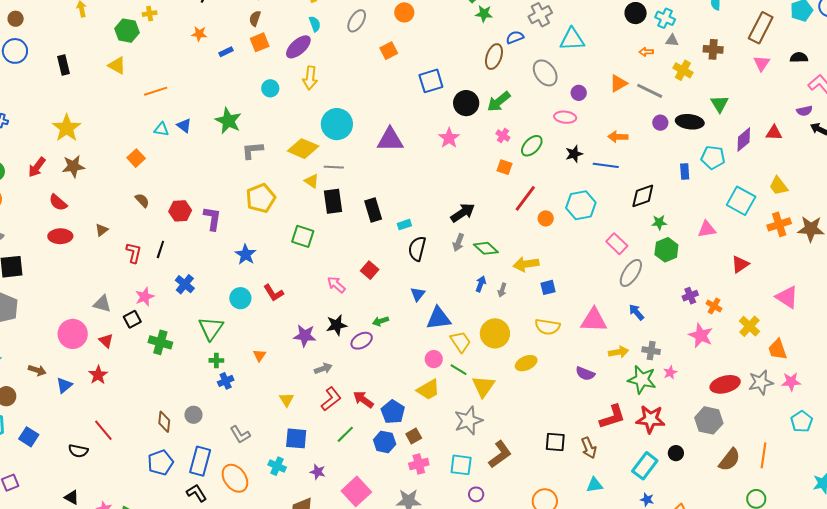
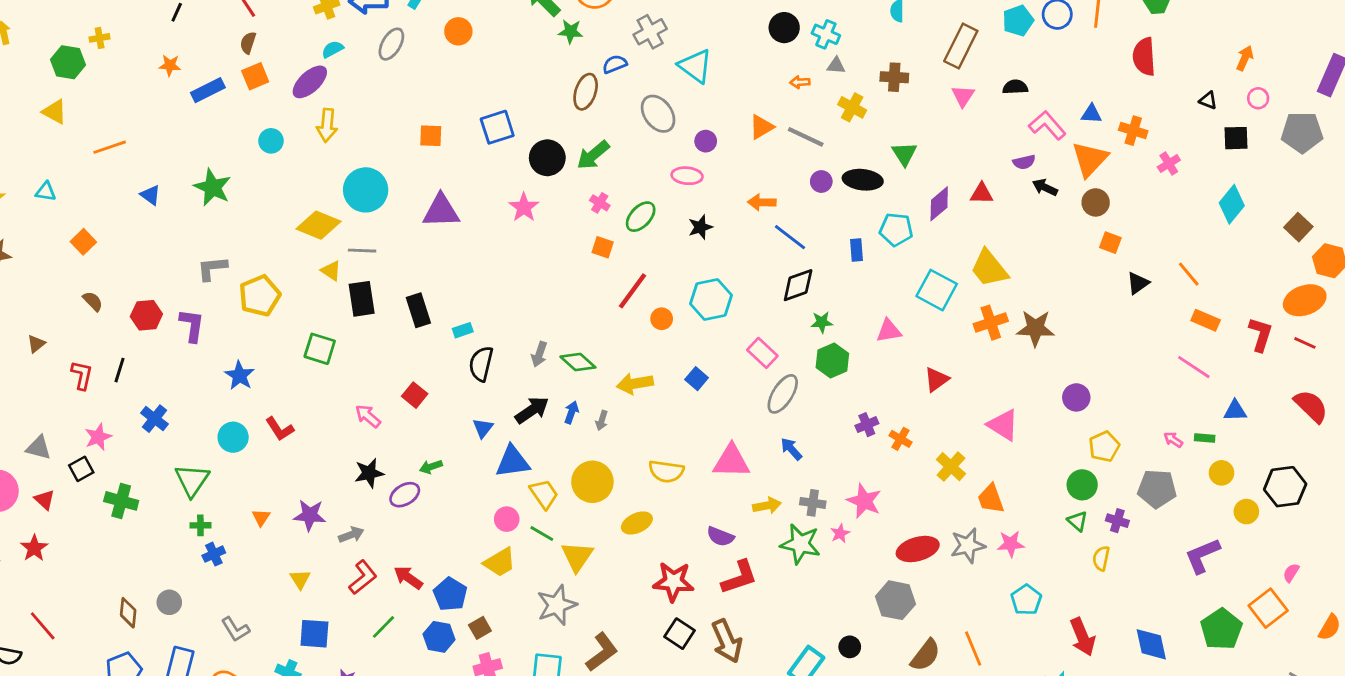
cyan semicircle: (315, 24) -> (332, 49), turned -98
cyan triangle: (572, 39) -> (695, 66), turned 40
orange square: (389, 51) -> (431, 136), moved, turned 30
blue rectangle: (226, 52) -> (208, 90), size x1.6
cyan triangle: (161, 129) -> (46, 192), moved
gray L-shape: (252, 150) -> (212, 268), moved
blue line: (606, 165) -> (790, 237), moved, turned 30
yellow trapezoid: (779, 186) -> (989, 268), size x1.4
black arrow: (463, 213) -> (532, 410), moved
blue square: (548, 287) -> (697, 379), moved, turned -35
pink star: (701, 335) -> (864, 501), moved
purple star: (305, 336) -> (310, 515), moved
red L-shape: (612, 417) -> (739, 577), moved
red star: (650, 419) -> (673, 582), moved
black square: (555, 442) -> (680, 634), turned 30
brown arrow: (589, 448) -> (727, 641), size x1.4
orange line: (763, 455) -> (973, 648), turned -30

